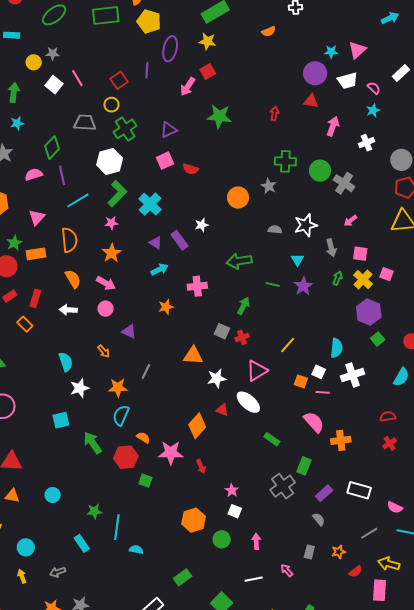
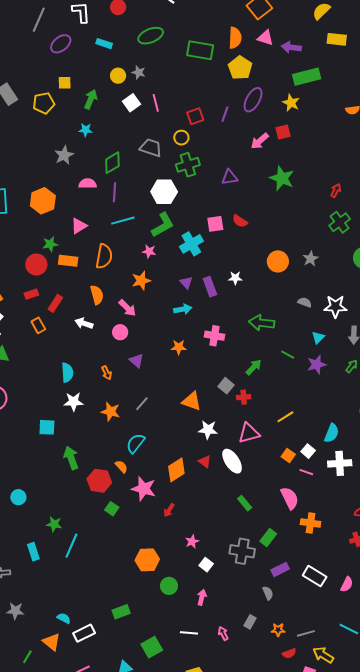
pink square: (165, 161) -> (215, 224), moved
green cross: (285, 161) -> (340, 222), moved, turned 35
cyan semicircle: (121, 415) -> (136, 443), moved
red arrow: (201, 467) -> (169, 510), turned 40
gray cross: (283, 486) -> (242, 551), turned 30
pink semicircle: (395, 507) -> (347, 584), moved, turned -105
white square: (235, 511) -> (206, 565), moved
gray line: (369, 533) -> (306, 633), moved
cyan semicircle: (136, 550) -> (64, 618), moved

